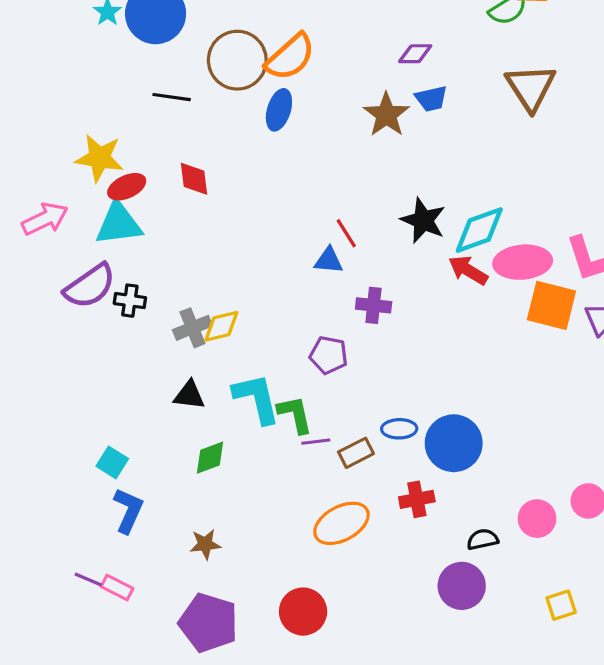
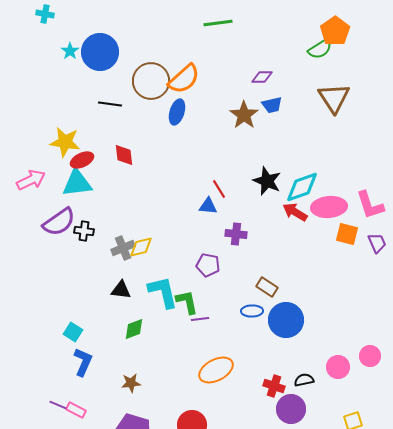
orange square: (551, 305) -> (347, 234), size x0.7
brown rectangle: (356, 453) -> (267, 287), moved, turned 60
red cross: (417, 499) -> (274, 386), moved, turned 30

